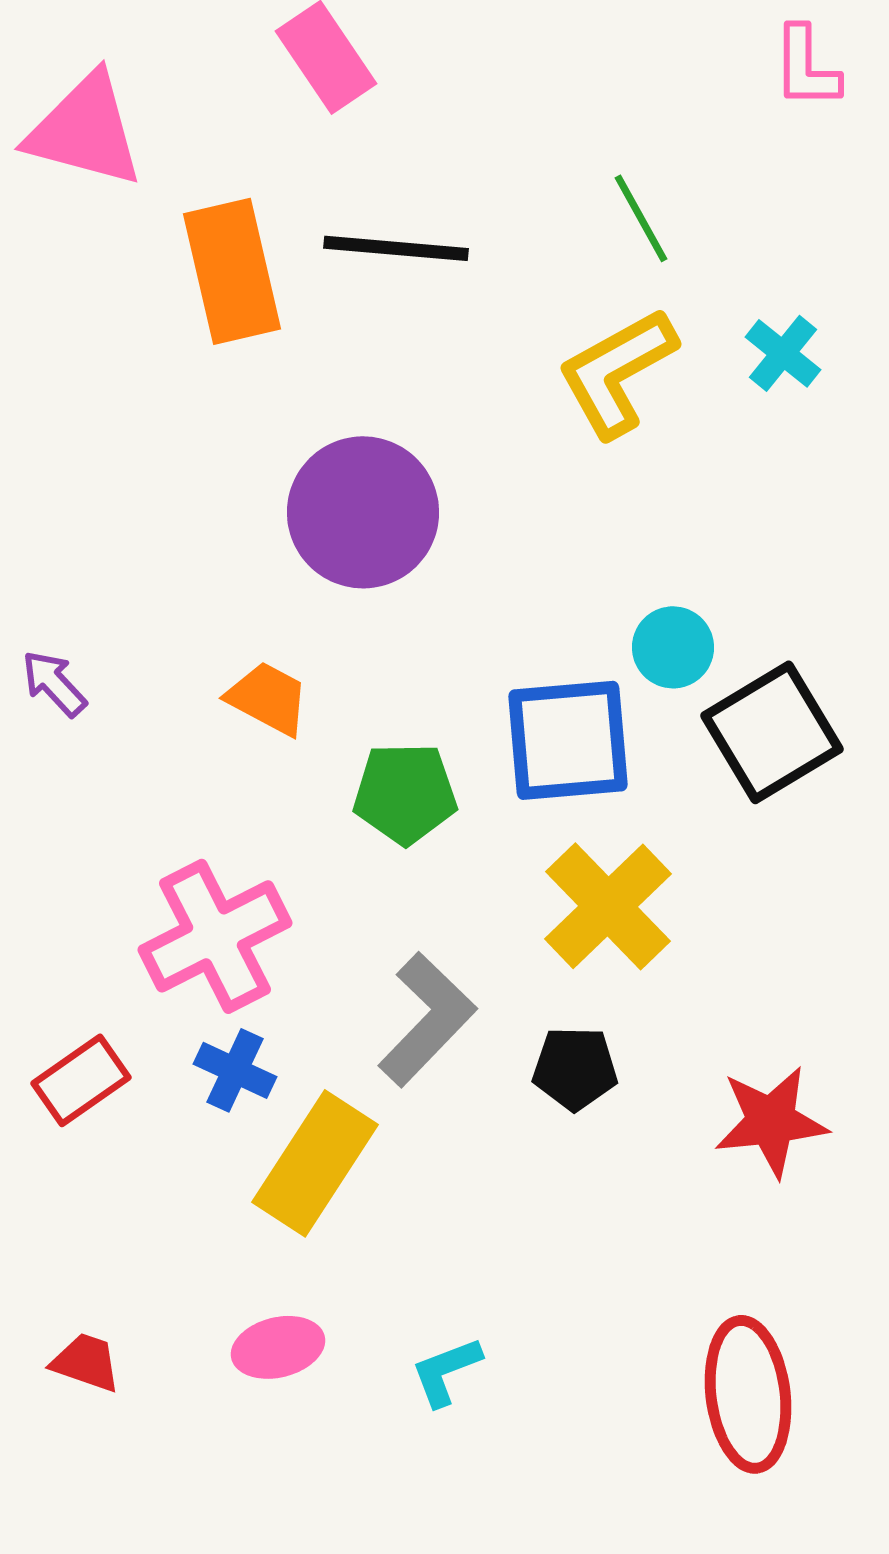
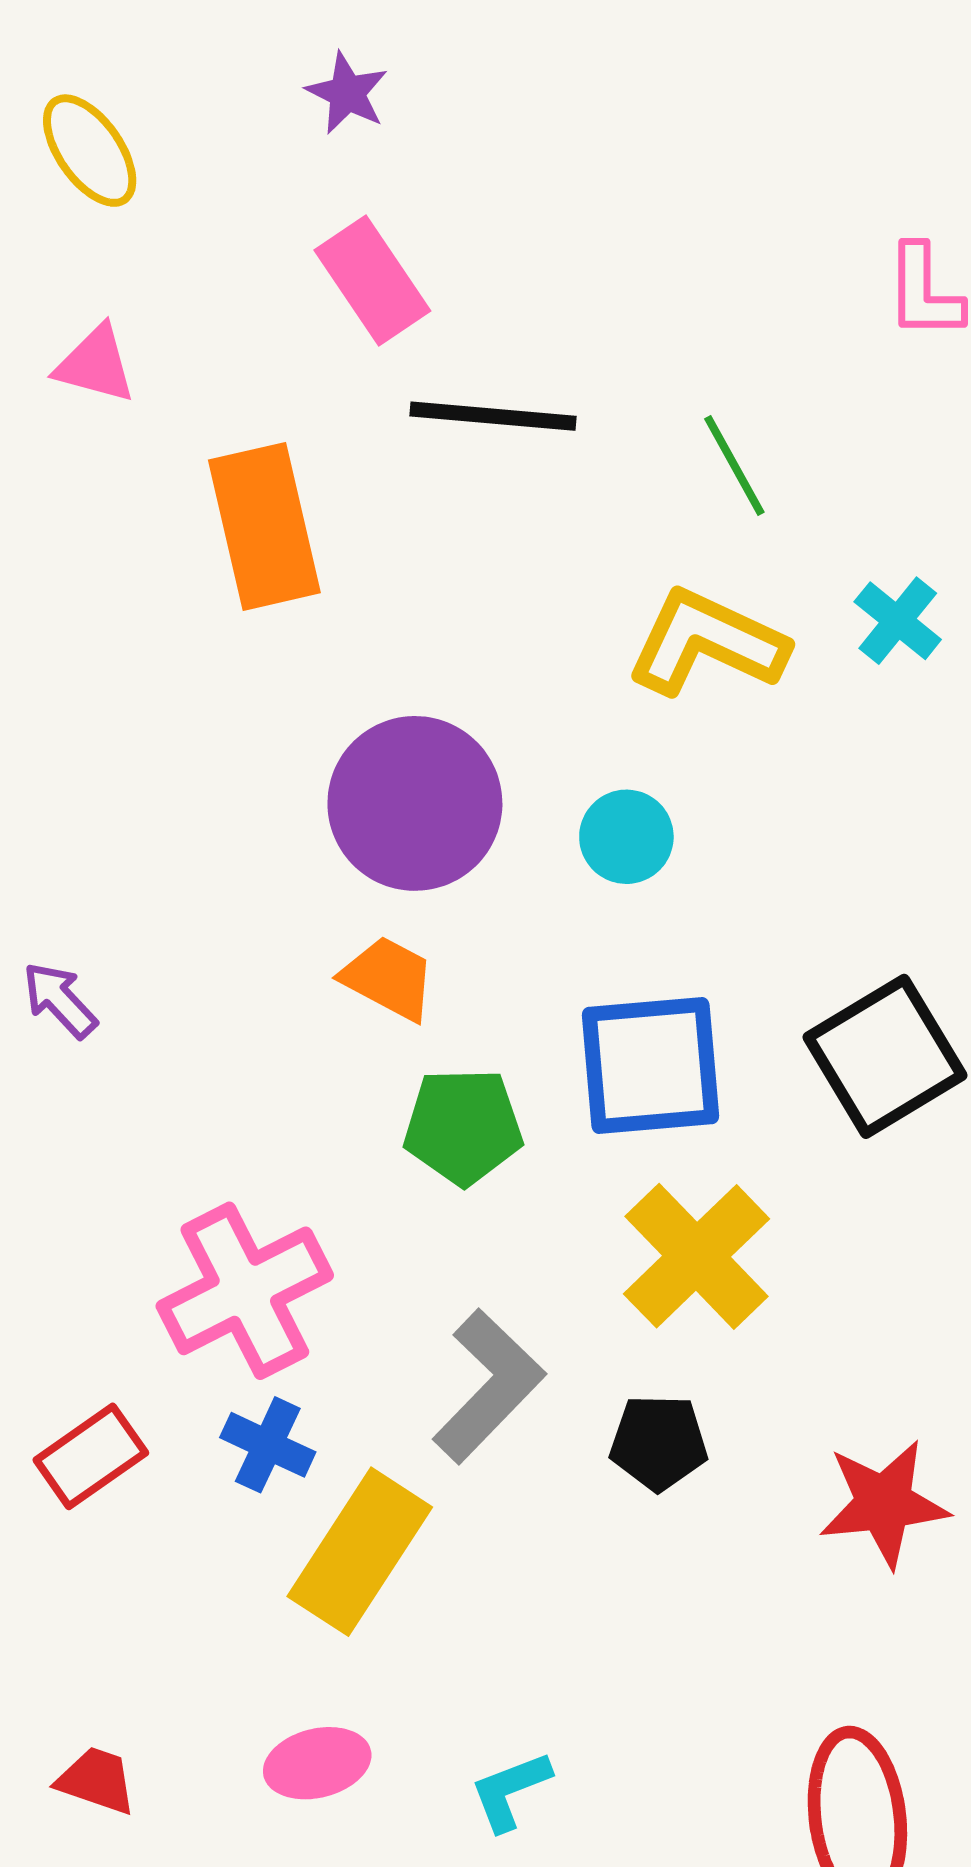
pink triangle: (85, 130) -> (95, 364), size x0.6
black line: (396, 248) -> (493, 416), moved
yellow L-shape: (617, 372) -> (707, 643), turned 54
cyan circle: (673, 647) -> (626, 837), moved
orange trapezoid: (268, 698) -> (388, 978), moved

